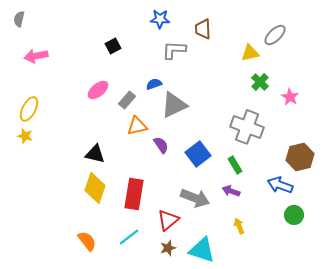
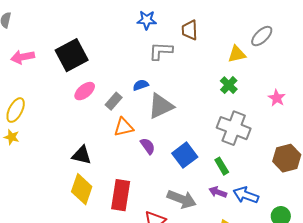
black square: (113, 46) -> (72, 55), moved, size x2.0
green cross: (260, 82) -> (229, 85), moved
blue arrow: (280, 185) -> (246, 195), moved

